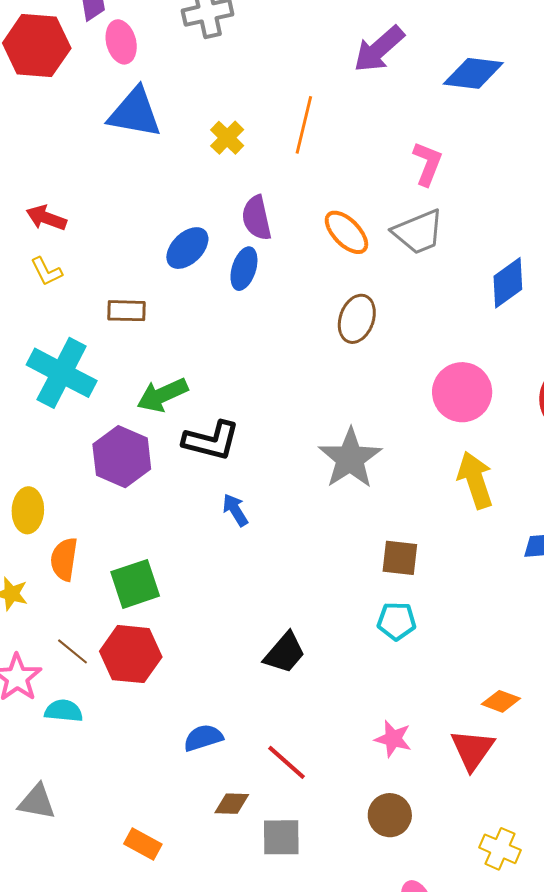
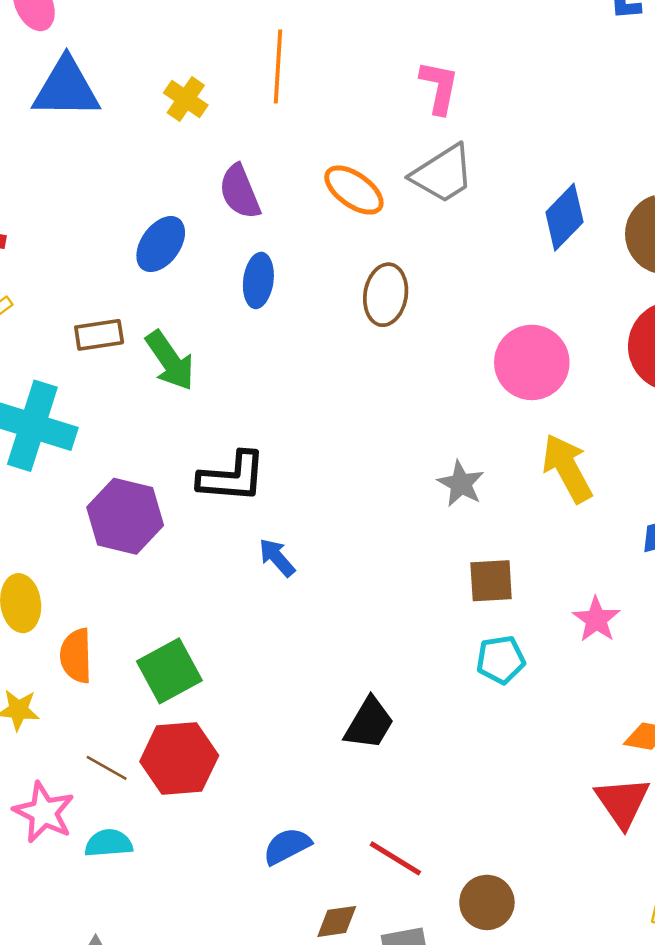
blue ellipse: (244, 269) -> (258, 280), moved
green arrow: (162, 395) -> (170, 361), moved, turned -90
gray star: (350, 458) -> (461, 484), moved, size x0.6
pink star: (393, 739) -> (596, 619), moved, turned 30
brown circle: (390, 815) -> (487, 902), moved

